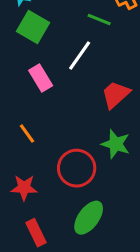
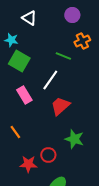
red trapezoid: (116, 95) -> (60, 106), moved
red circle: (77, 168) -> (48, 155), size x0.6
red star: (24, 188) -> (28, 164), moved

